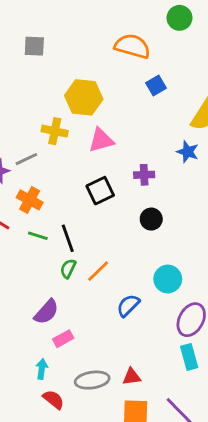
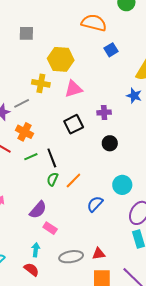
gray square: (34, 46) -> (26, 33), moved
green line: (38, 236) -> (31, 157), turned -40
pink rectangle: (63, 339) -> (50, 228), turned 64
red semicircle: (54, 399) -> (31, 269), moved

